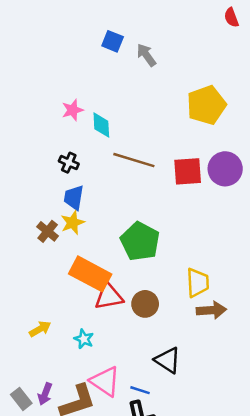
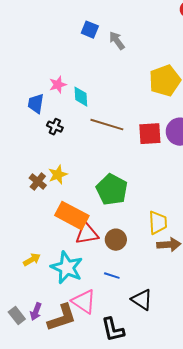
blue trapezoid: (74, 198) -> (36, 104), moved
cyan star: (84, 339) -> (67, 268), size x2.0
black triangle: (168, 360) -> (142, 300), moved
blue line: (140, 390) -> (112, 276), moved

